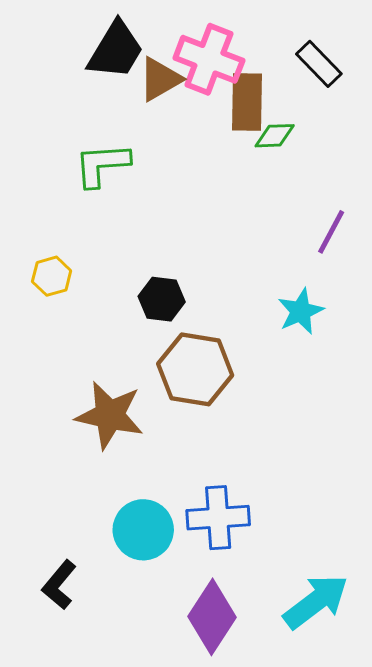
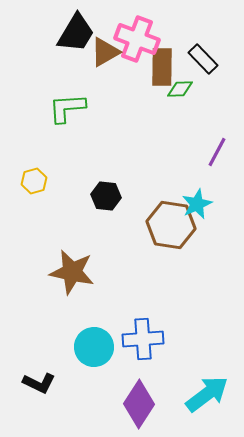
black rectangle: (319, 64) -> (203, 59), moved
brown hexagon: (195, 369) -> (171, 225), moved
black L-shape: (59, 585) -> (39, 383), turned -104

